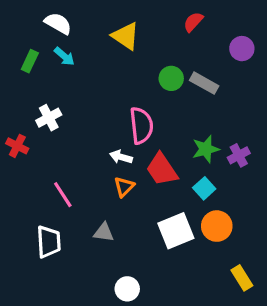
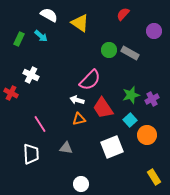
white semicircle: (58, 23) -> (49, 15), moved
white cross: (49, 118) -> (31, 75), turned -35
pink semicircle: (141, 126) -> (90, 80), turned 50
orange triangle: (124, 187) -> (79, 119), turned 32
orange circle: (217, 226) -> (147, 135), moved

